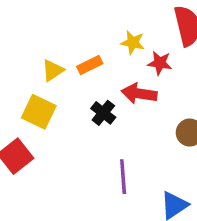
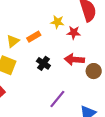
red arrow: (139, 94) -> (74, 60), moved
purple line: (123, 177) -> (57, 99), turned 48

